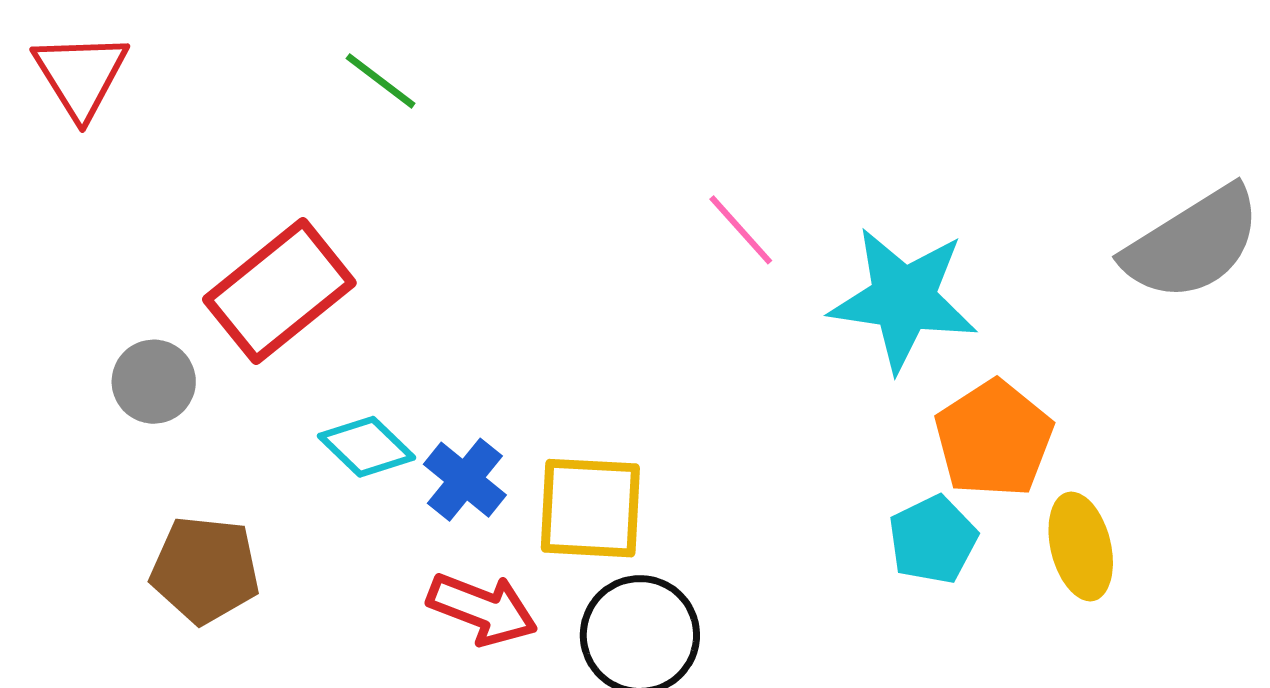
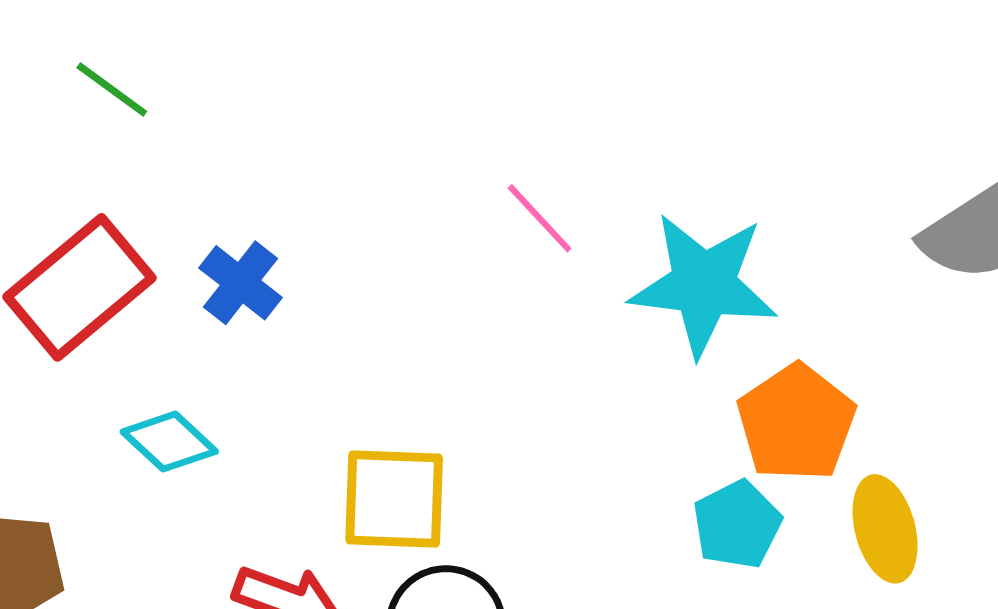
green line: (381, 81) -> (112, 89), moved
blue cross: (465, 480) -> (240, 283), moved

